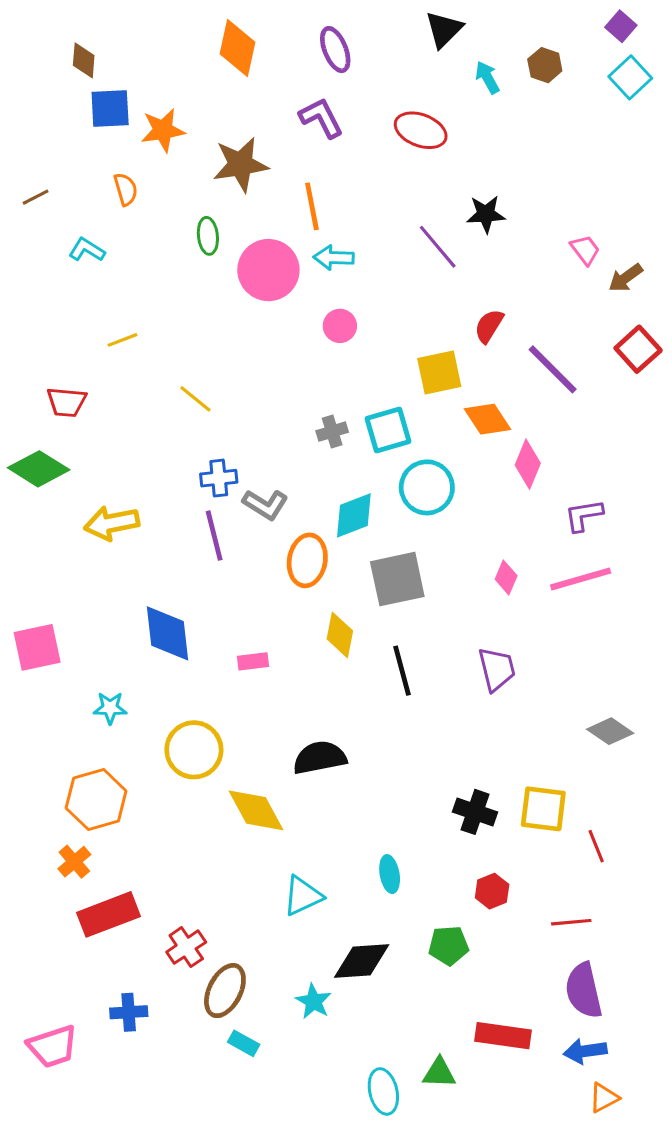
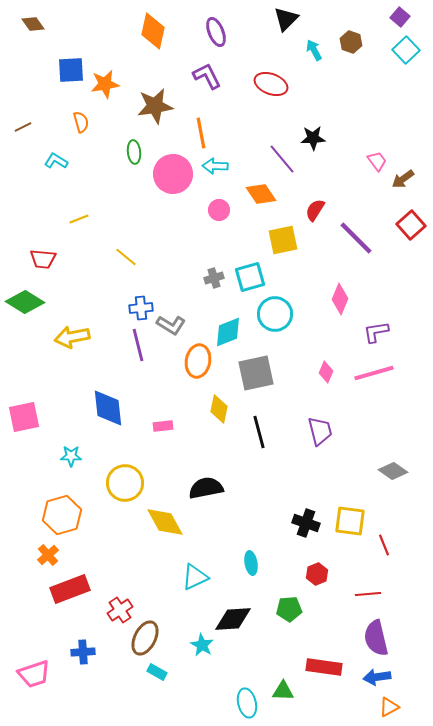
brown diamond: (84, 60) -> (33, 24), moved, turned -40
orange diamond: (487, 419) -> (261, 194), moved

